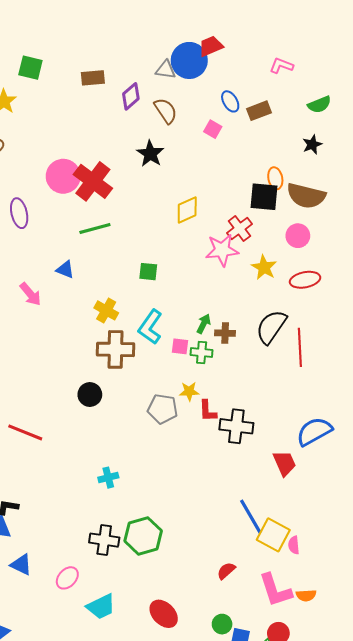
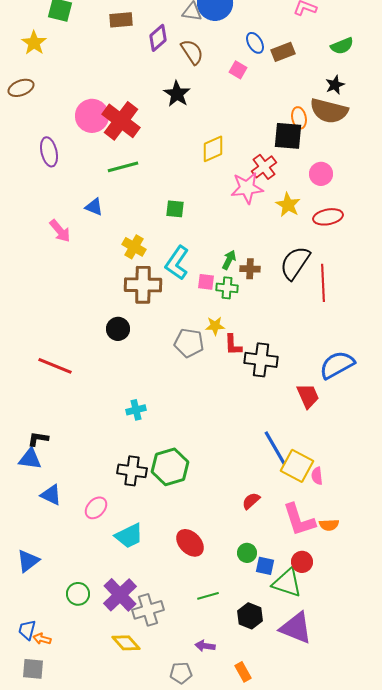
brown semicircle: (306, 196) -> (329, 111), moved

